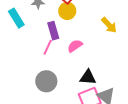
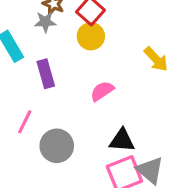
purple rectangle: (53, 31) -> (46, 74), moved
pink line: (48, 47) -> (25, 122), moved

